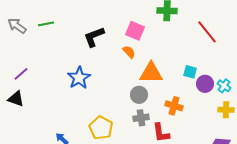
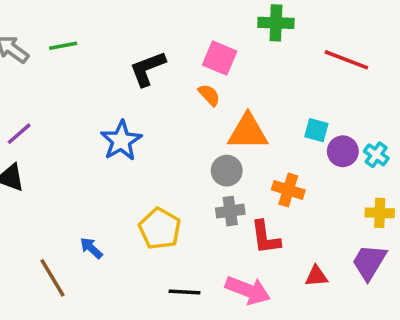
red line: (207, 32) -> (346, 60), turned -30
yellow cross: (226, 110) -> (380, 213), moved

